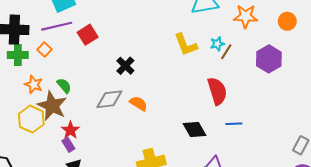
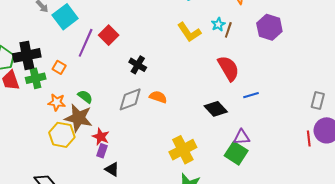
purple line: (57, 26) -> (86, 43), moved, turned -40
red square: (88, 35) -> (109, 35), moved
purple rectangle: (68, 145) -> (102, 151), turned 64

